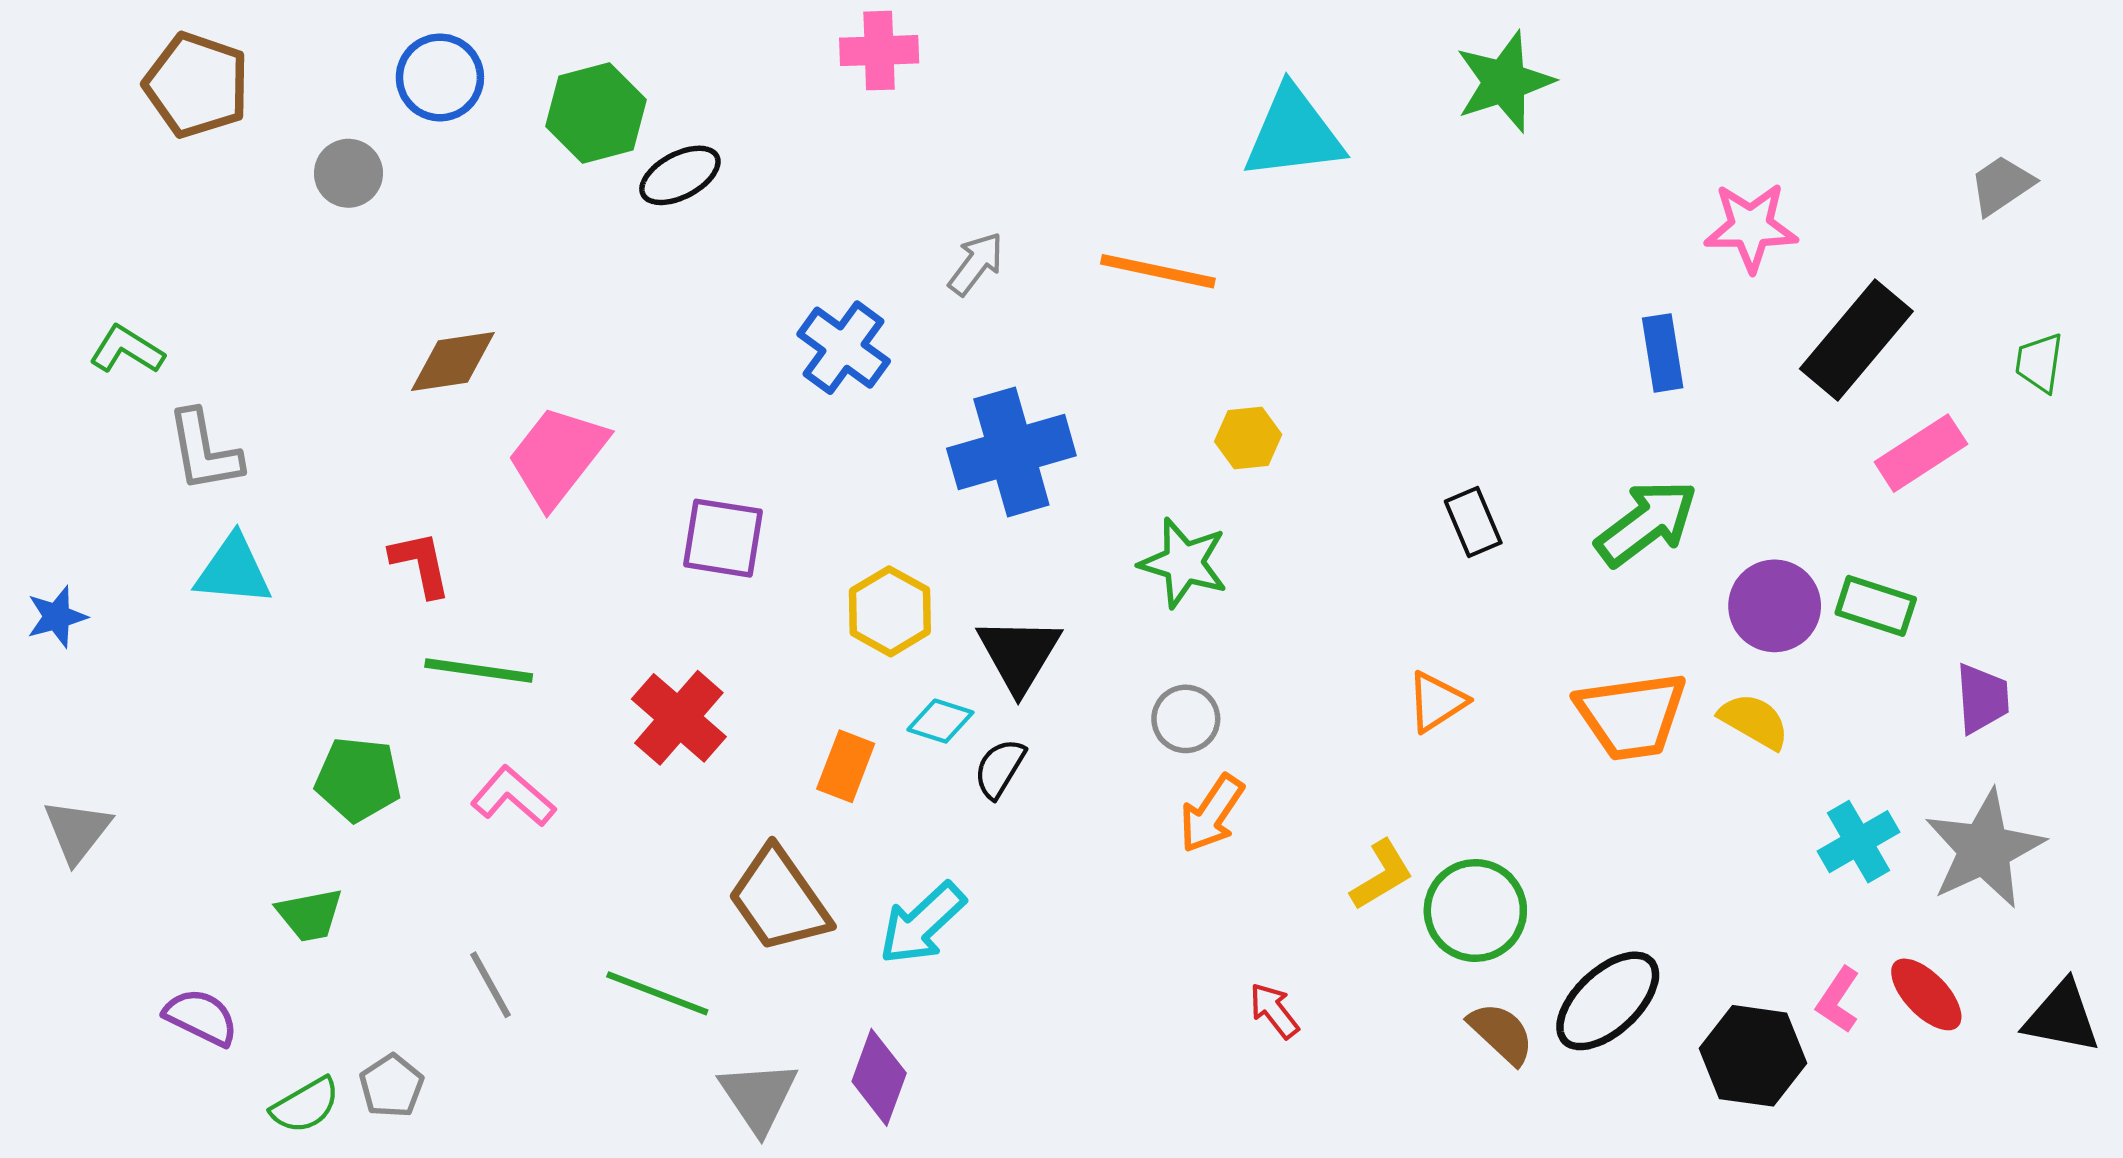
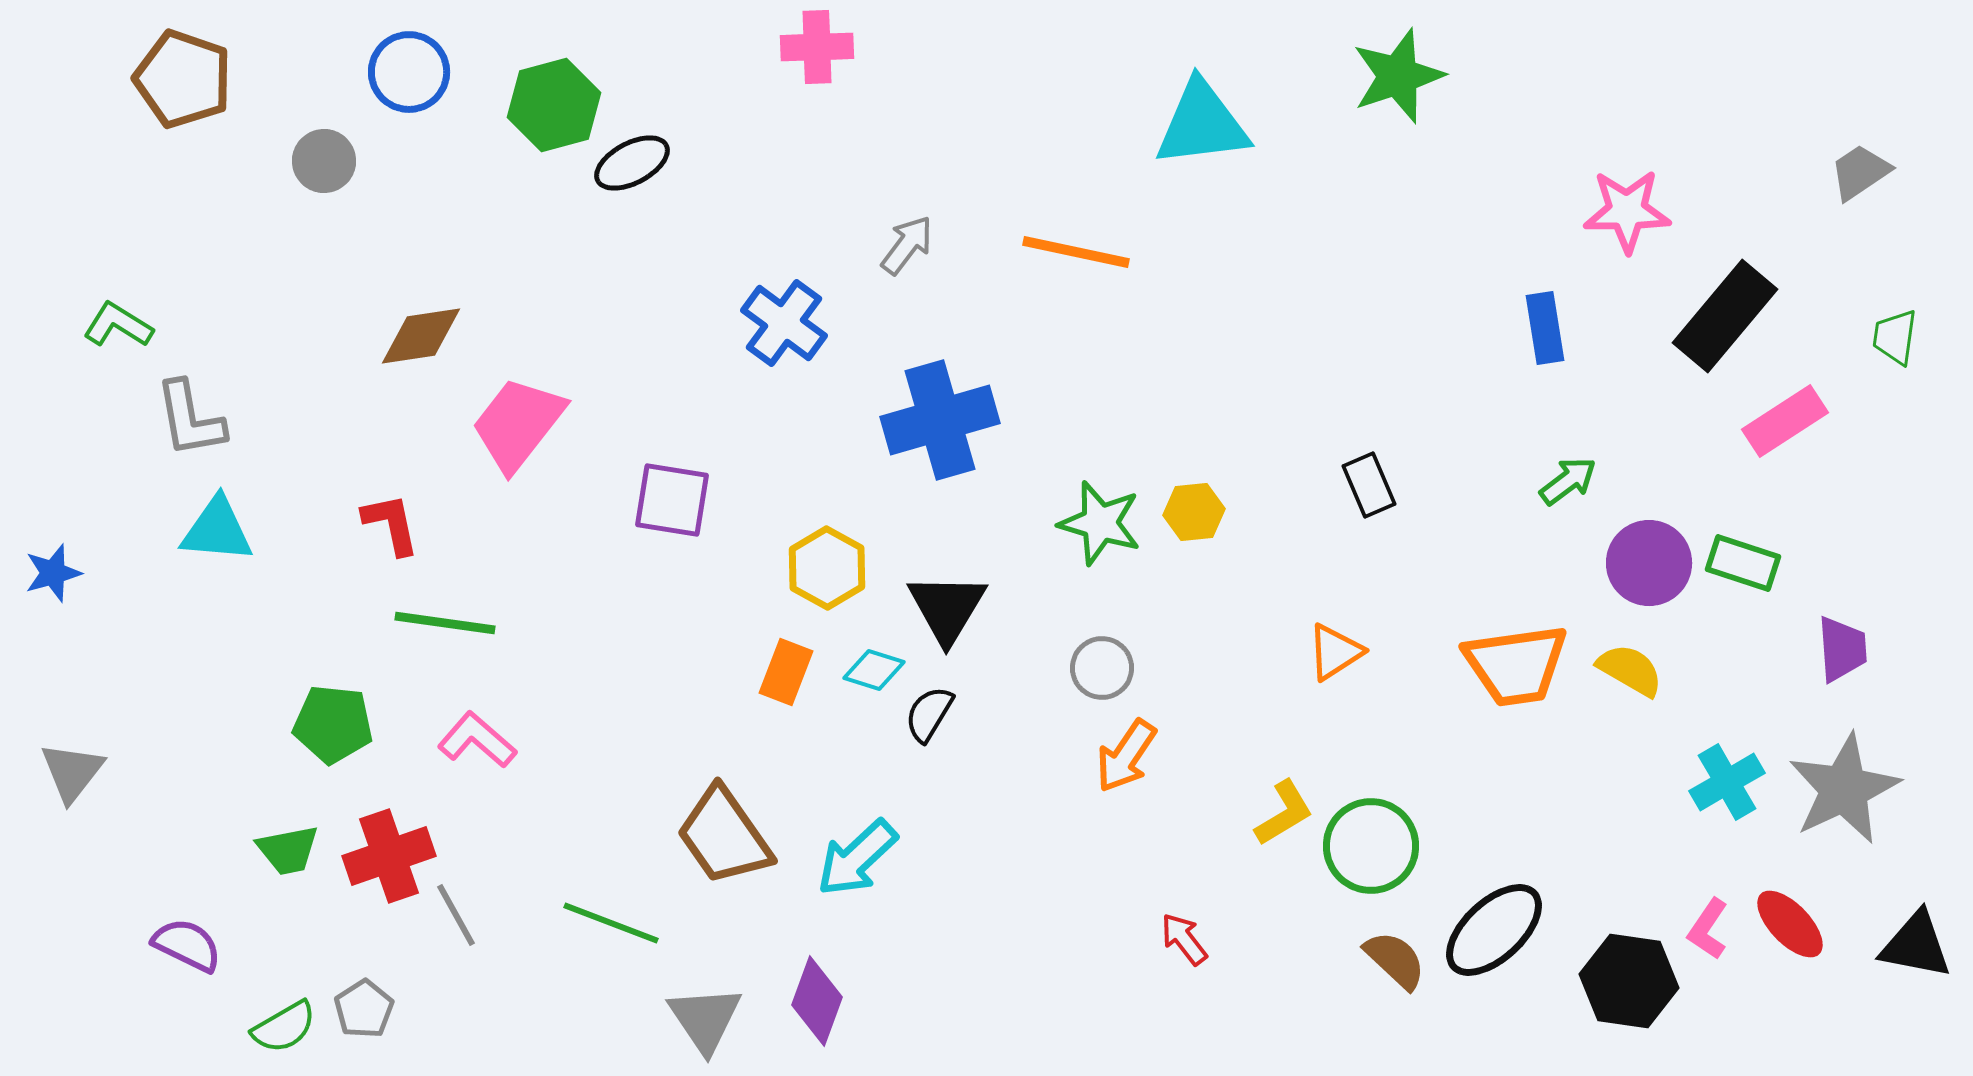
yellow hexagon: (1248, 438) -> (1194, 512), moved
green arrow: (1646, 523) -> (1568, 481), moved, size x0.6
red cross: (679, 718) -> (389, 856), moved, turned 30
orange rectangle: (846, 766) -> (786, 672), moved

